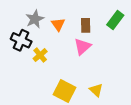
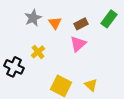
brown rectangle: (86, 25) -> (81, 24), turned 64
black cross: (21, 40) -> (14, 67), moved

